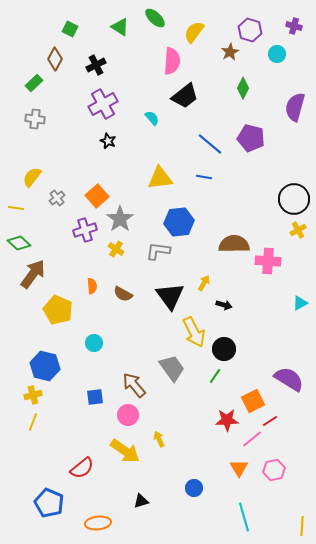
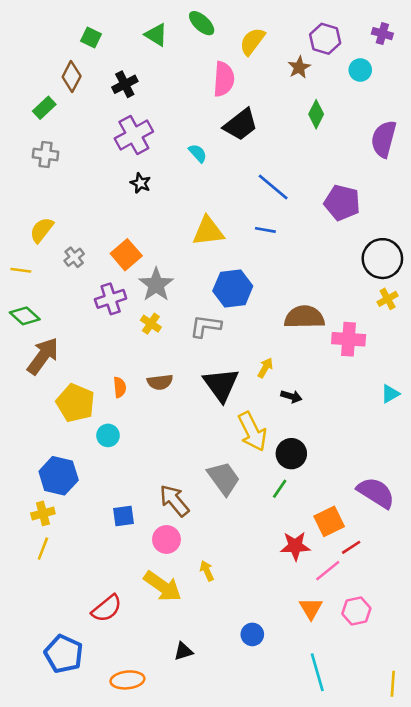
purple pentagon: (251, 138) -> (342, 203), moved
orange semicircle: (92, 286) -> (120, 387), moved
brown semicircle: (123, 294) -> (160, 382), turned -36
cyan circle: (94, 343) -> (108, 435), moved

